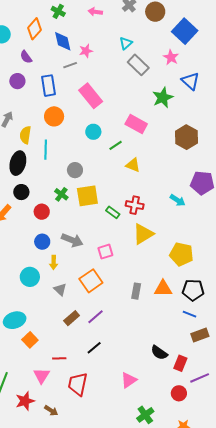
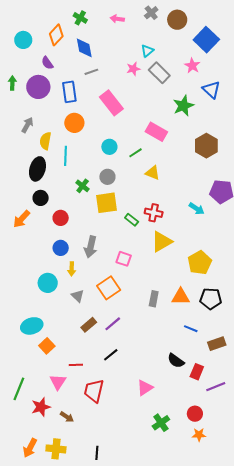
pink star: (86, 51) -> (133, 69), moved
purple circle: (17, 81) -> (38, 87), size x1.5
cyan circle: (93, 132) -> (109, 147), moved
gray circle: (75, 170) -> (107, 177), moved
green cross: (61, 194) -> (83, 186), moved
gray arrow: (72, 240) -> (91, 247), turned 80
pink square: (105, 252) -> (124, 259), turned 35
yellow pentagon: (181, 254) -> (200, 263), turned 30
blue line: (190, 314) -> (191, 329), moved
red circle: (179, 393) -> (195, 414), moved

